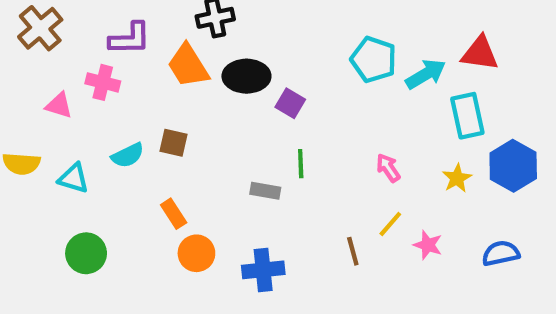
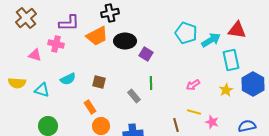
orange trapezoid: (188, 66) -> (97, 36), turned -85
brown square: (174, 143) -> (99, 82), moved
pink arrow: (388, 168) -> (193, 85), turned -88
gray rectangle: (265, 191) -> (134, 96), turned 40
yellow line: (390, 224) -> (194, 112), turned 64

